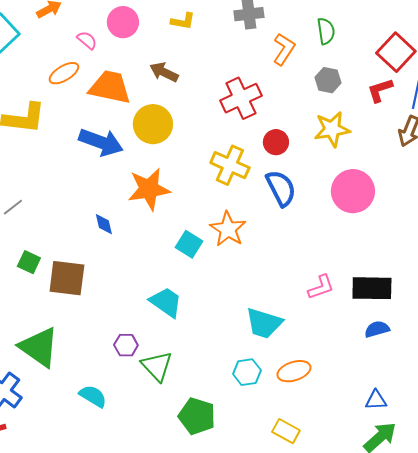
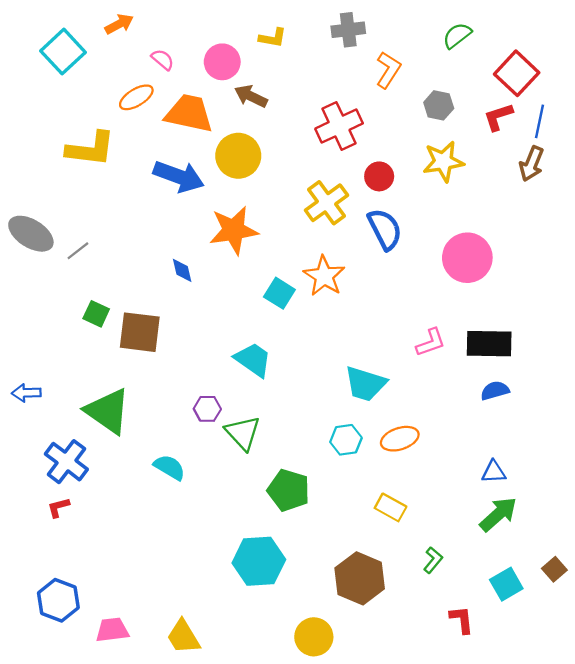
pink circle: (123, 22) -> (222, 62), moved
green semicircle: (326, 31) -> (457, 36), moved, turned -120
yellow cross: (230, 165) -> (326, 203), turned 30
pink circle: (353, 191) -> (467, 258), moved

